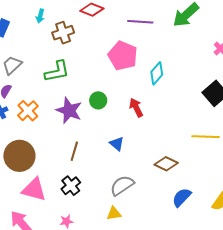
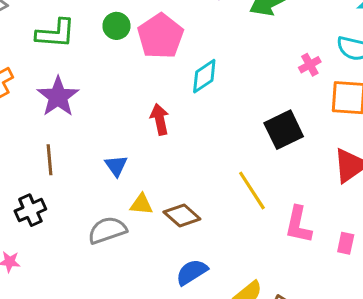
green circle: (98, 100) -> (116, 26), moved
yellow line: (205, 137) -> (252, 191), turned 40
brown line: (74, 151) -> (49, 160), turned -36
yellow triangle: (114, 213) -> (141, 204), moved

